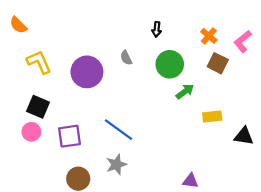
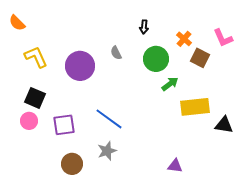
orange cross: (209, 36) -> (184, 39), moved
pink L-shape: (243, 41) -> (223, 38), turned -75
yellow rectangle: (212, 117) -> (195, 107), size x1.6

